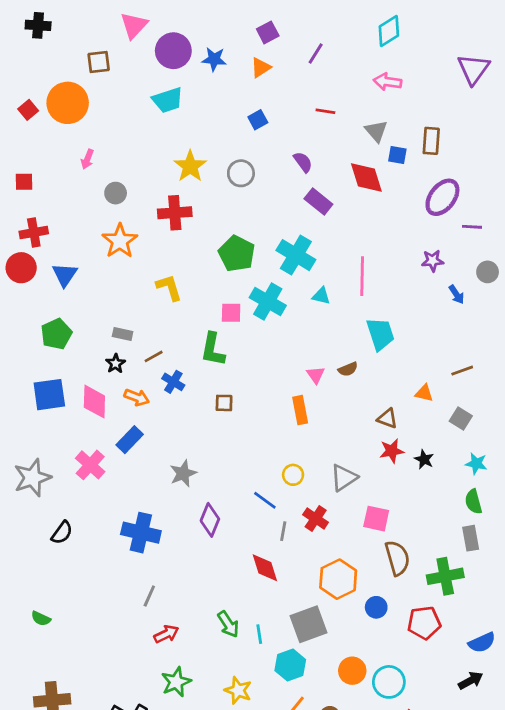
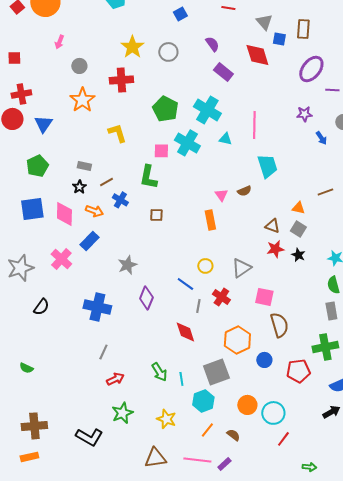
gray square: (461, 418) -> (298, 229), moved
green cross: (445, 576) -> (325, 347), moved

